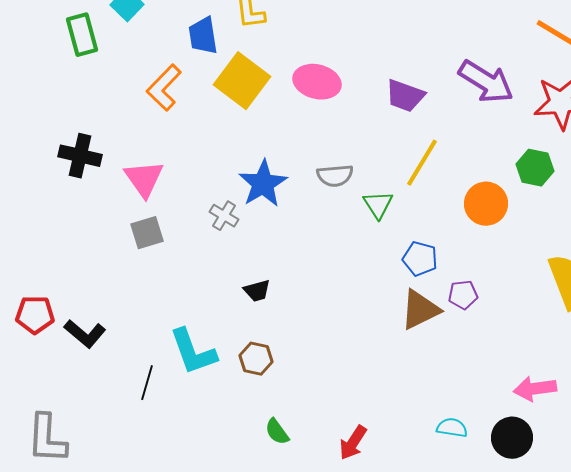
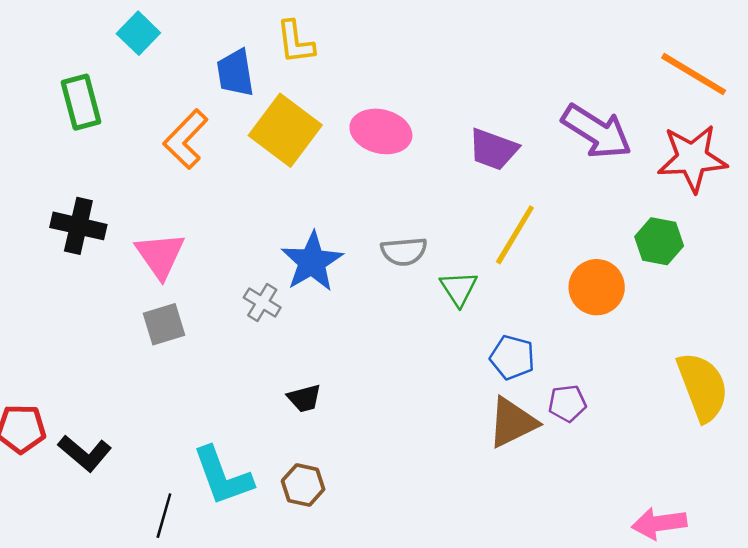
green rectangle: (82, 35) -> (81, 102), moved

